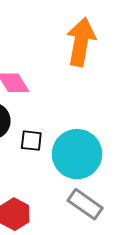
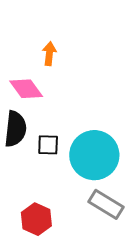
orange arrow: (81, 42) -> (49, 54), moved, size x0.5

